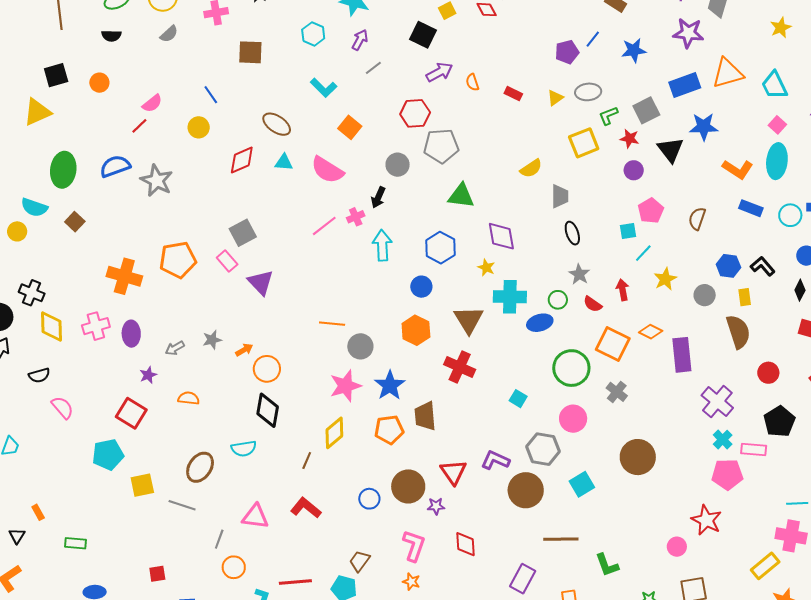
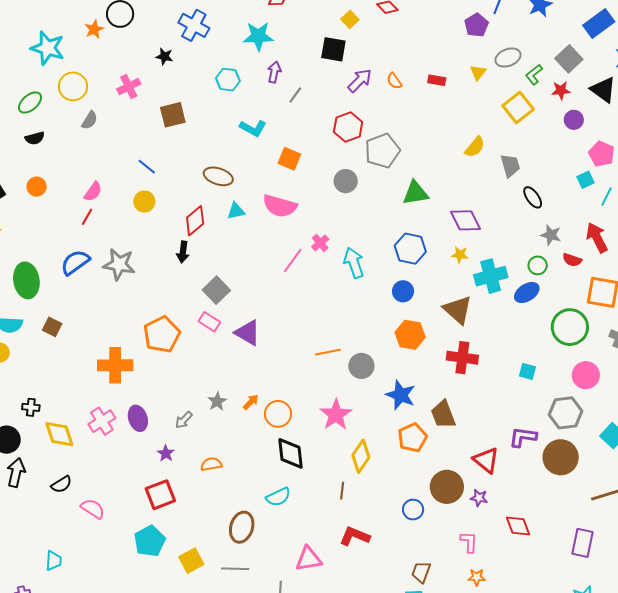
black arrow: (378, 197) -> (183, 252), moved
red arrow: (623, 290) -> (597, 238), size x1.4
black cross: (32, 293) -> (31, 407), size x0.7
pink star: (345, 386) -> (336, 415), moved
red square: (131, 413) -> (160, 495), turned -36
purple star: (436, 506) -> (479, 498), turned 30
pink L-shape: (414, 546) -> (469, 542), size x0.7

